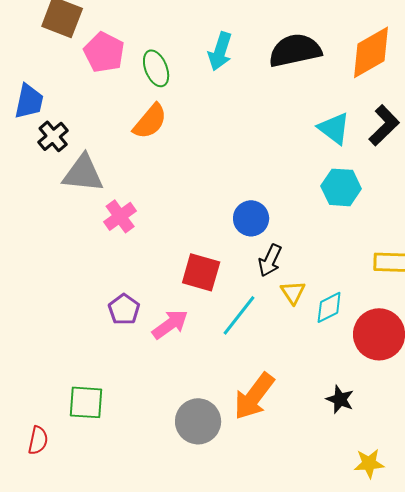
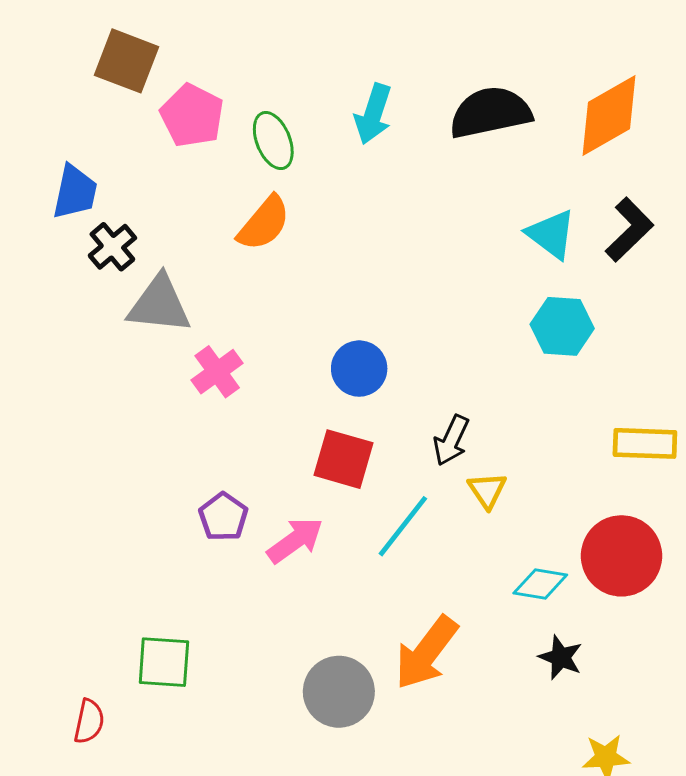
blue circle: (251, 218) -> (359, 369), moved
cyan diamond: (329, 307) -> (540, 584), moved, turned 36

